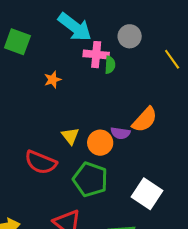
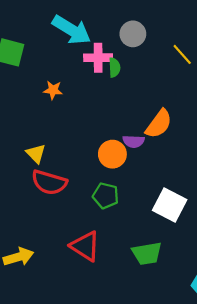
orange star: (53, 80) -> (53, 90), turned 30
yellow triangle: (70, 136) -> (36, 154), moved
green pentagon: (90, 179) -> (106, 196), size x0.7

